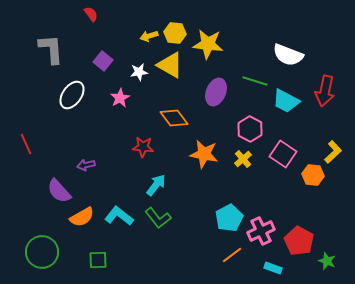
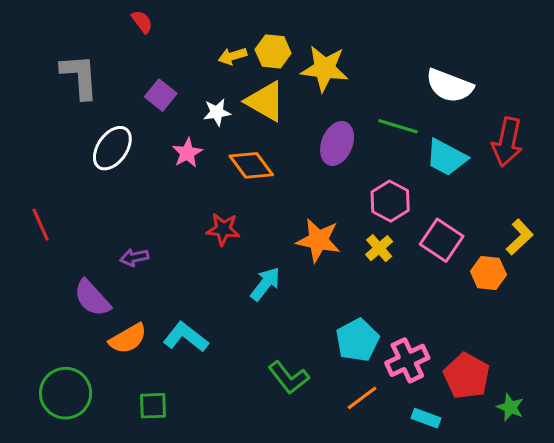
orange diamond: (174, 118) -> (251, 165), moved
cyan arrow: (156, 185) -> (265, 284), moved
green L-shape: (158, 218) -> (289, 378), moved

